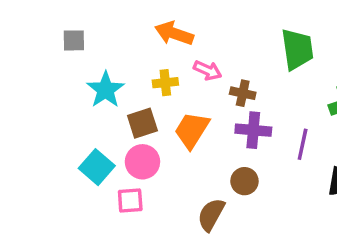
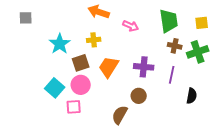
gray square: (74, 40) -> (26, 18), moved
pink arrow: (208, 70) -> (131, 26), moved
brown cross: (243, 93) -> (175, 46), moved

